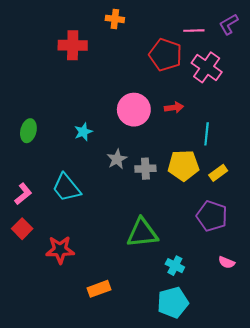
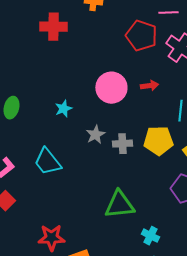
red star: (60, 250) -> (51, 238), moved

